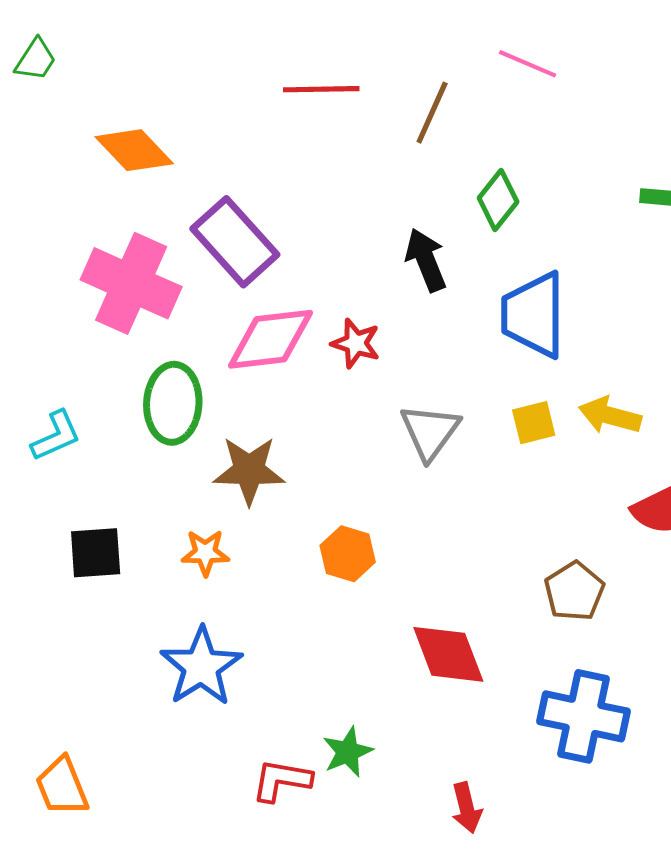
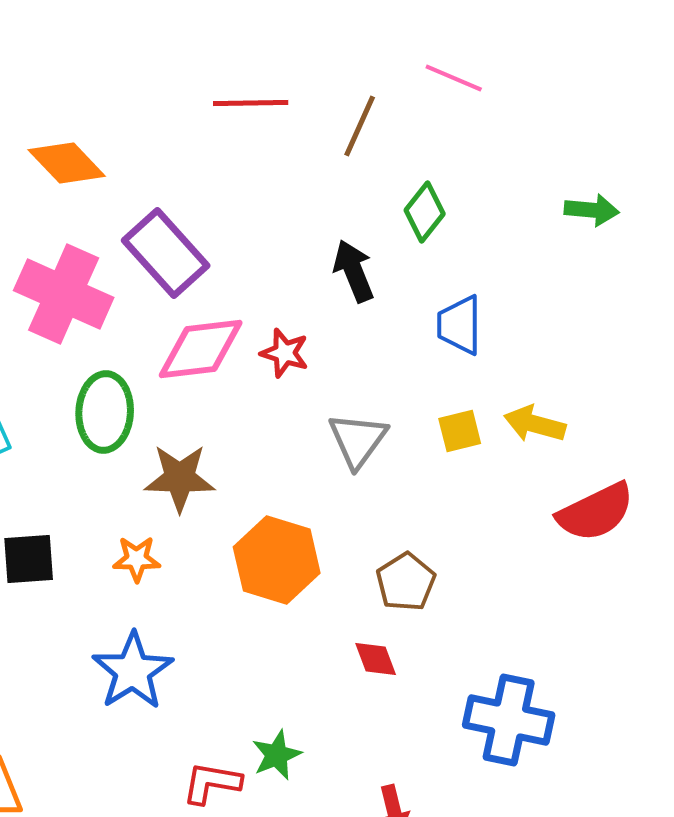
blue trapezoid: (534, 315) -> (460, 325), size x0.7
orange hexagon: (348, 554) -> (277, 560), size x1.6
brown pentagon: (574, 591) -> (406, 582), moved
red diamond: (448, 654) -> (376, 659), size x0.6

